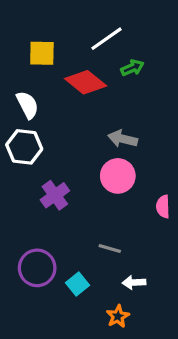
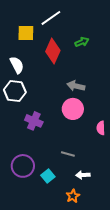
white line: (107, 39) -> (51, 18), moved
red diamond: (86, 82) -> (53, 51), turned 75
purple cross: (55, 195) -> (34, 121), turned -30

